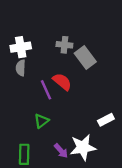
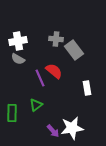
gray semicircle: (21, 68) -> (18, 59), turned -64
white rectangle: (106, 120) -> (87, 88), moved, turned -72
green rectangle: (24, 154) -> (12, 113), moved

